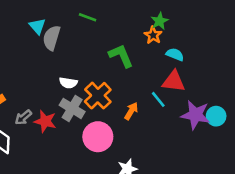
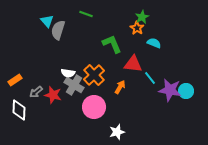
red triangle: (174, 81) -> (133, 64), moved
white semicircle: (68, 83) -> (68, 73), moved
cyan line: (158, 99) -> (150, 78), moved

